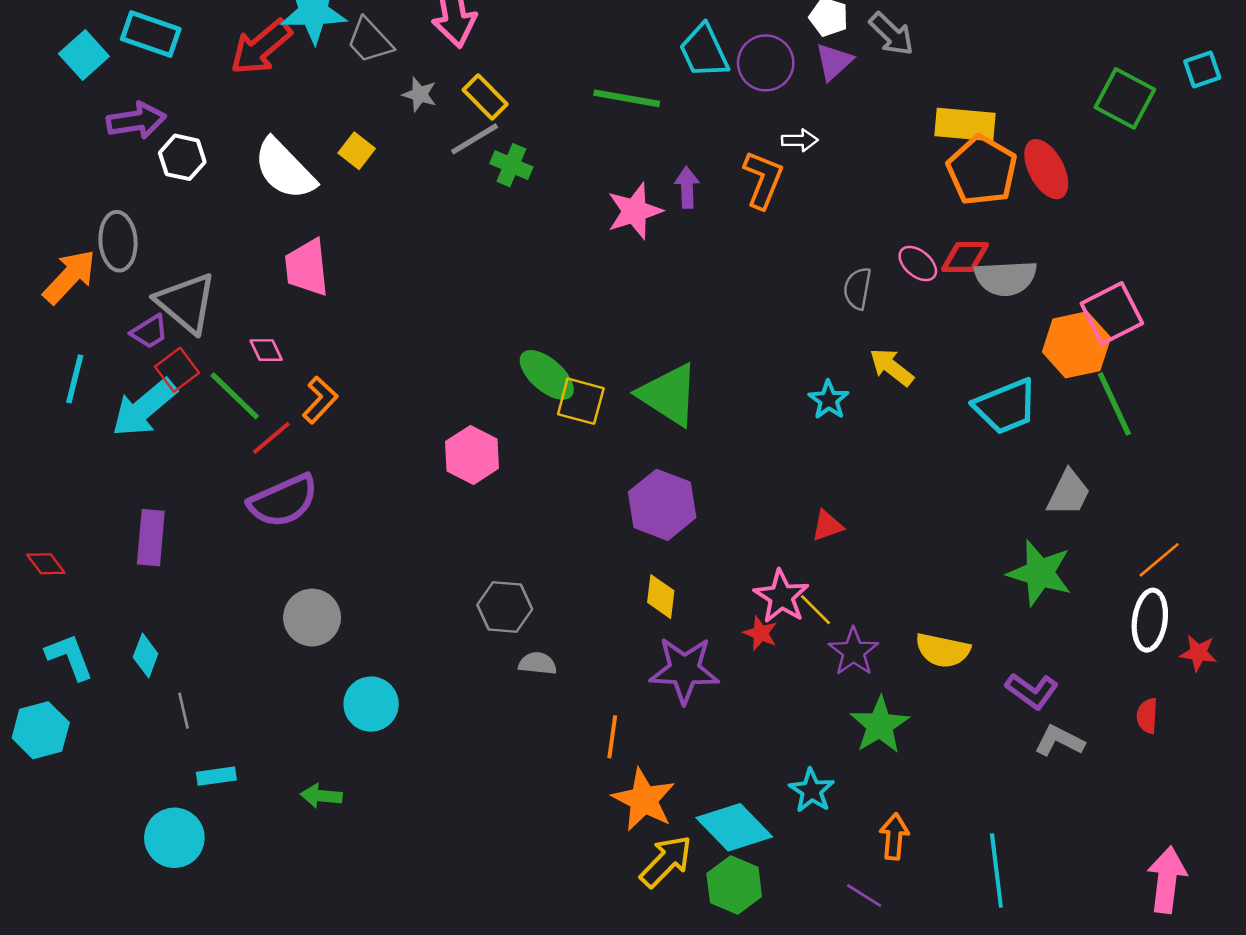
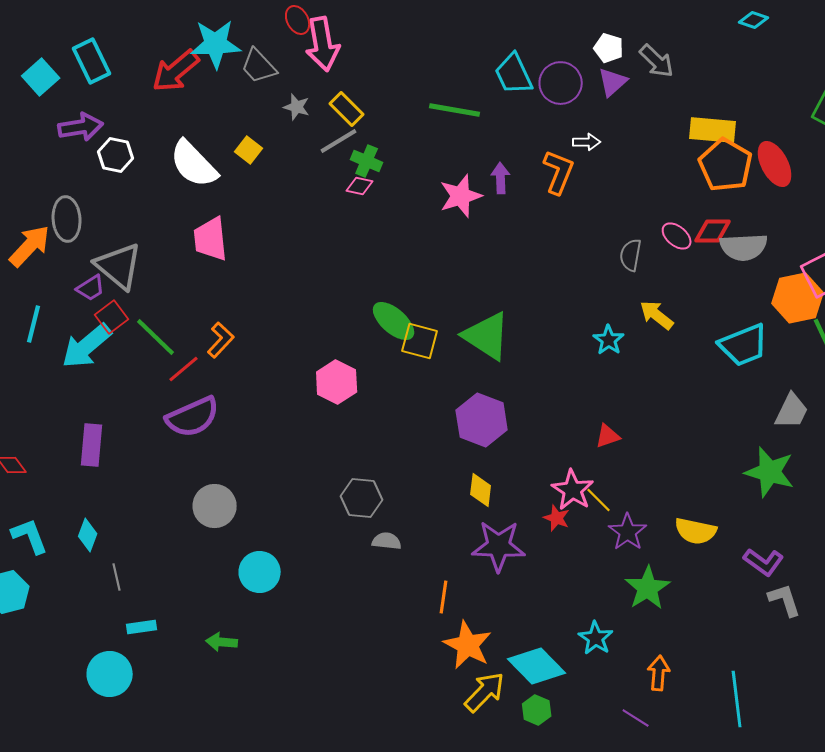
cyan rectangle: (151, 34) -> (92, 61), turned 45
pink diamond: (266, 350) -> (360, 186), moved, turned -52
gray L-shape: (1059, 741) -> (785, 600), turned 45
green hexagon: (734, 885) -> (537, 710), size x0.7

